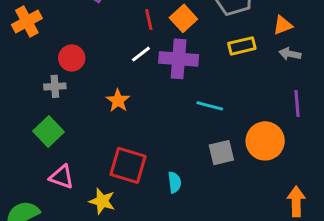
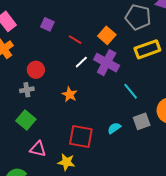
red line: (149, 20) -> (75, 40), moved, turned -40
yellow rectangle: (242, 46) -> (147, 49), size x1.4
purple cross: (179, 59) -> (107, 63), turned 30
cyan line: (210, 106) -> (131, 91), turned 42
cyan semicircle: (174, 182) -> (114, 128), moved, turned -112

